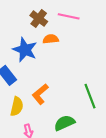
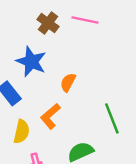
orange semicircle: (51, 39) -> (68, 82), moved, turned -56

